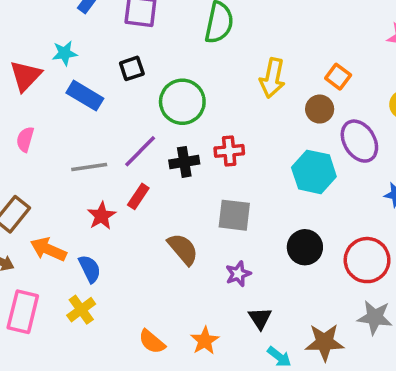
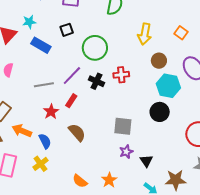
brown circle: (320, 109) -> (159, 61), moved
black cross: (184, 162) -> (96, 81), turned 35
gray square: (234, 215) -> (123, 126), moved
black circle: (305, 247) -> (160, 112), moved
brown semicircle: (183, 249) -> (77, 132), moved
purple star: (238, 274) -> (126, 152), moved
black triangle: (260, 318) -> (146, 161), moved

